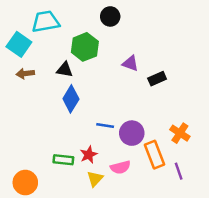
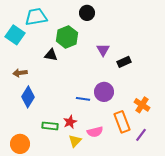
purple triangle: (130, 63) -> (103, 50), turned 40
brown arrow: (25, 74) -> (20, 73), moved
blue diamond: (71, 99) -> (28, 97), moved
purple circle: (132, 133) -> (104, 92), moved
purple line: (179, 171) -> (141, 135), turned 56

